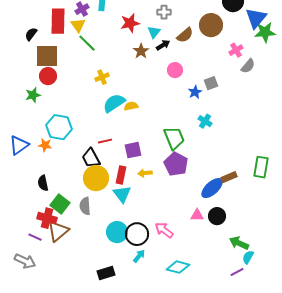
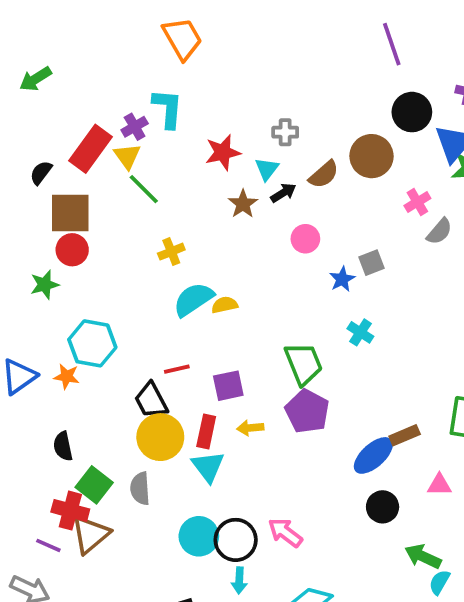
red rectangle: (58, 21) -> (91, 149), turned 35
pink triangle: (197, 215) -> (439, 485), moved
cyan arrow: (139, 256) -> (239, 580), turned 144

